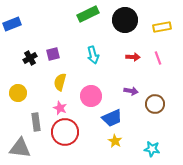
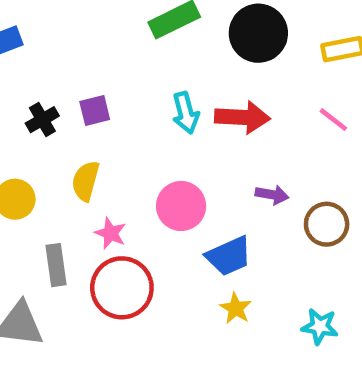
red arrow: (133, 57) -> (242, 117), moved, size x1.6
pink line: (158, 58) -> (333, 120), turned -32
yellow semicircle: (60, 82) -> (86, 181), moved

